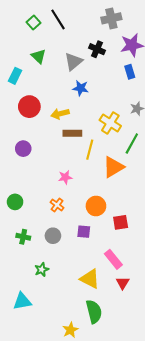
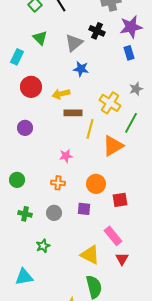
orange cross: (57, 205) -> (58, 183), turned -32

